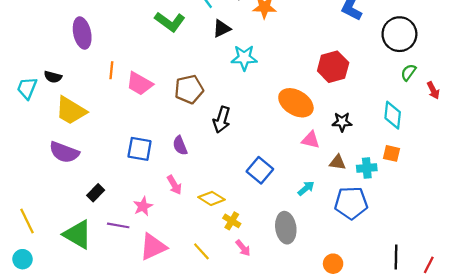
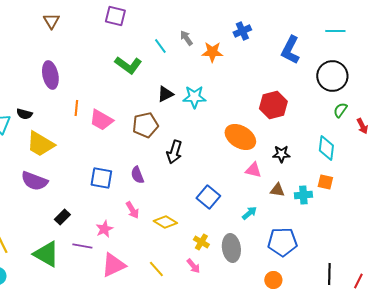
black triangle: (222, 29) -> (165, 94), moved
blue pentagon: (351, 203) -> (282, 242), moved
yellow cross: (232, 221) -> (201, 242), moved

